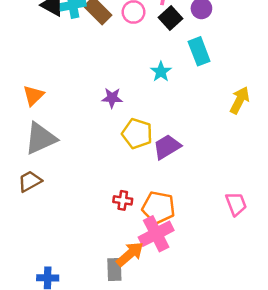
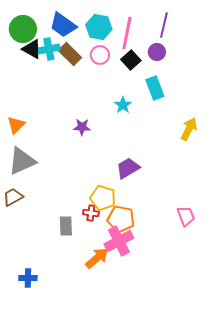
yellow pentagon: (137, 134) -> (103, 198), moved
gray rectangle: (114, 270) -> (66, 226), moved

